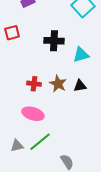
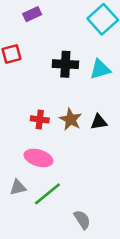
cyan triangle: (81, 55) -> (100, 69), moved
gray triangle: (17, 146) -> (18, 187), moved

